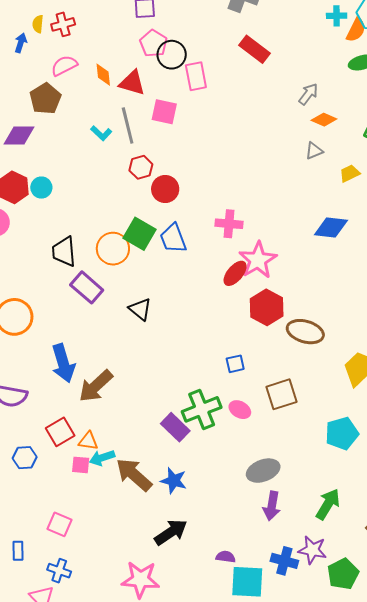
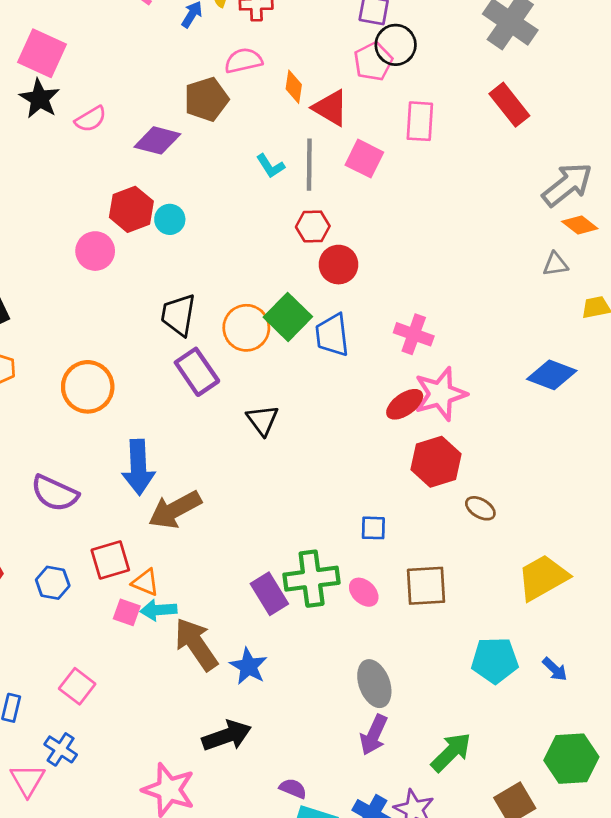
black circle: (172, 55) -> (396, 45), moved
gray arrow: (308, 94) -> (567, 185), size x1.6
brown ellipse: (305, 332) -> (480, 508), size x0.6
gray ellipse: (263, 471) -> (374, 684), turned 76

